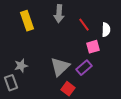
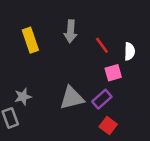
gray triangle: (60, 67) -> (72, 98), turned 30
red square: (68, 89) -> (108, 125), moved

